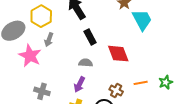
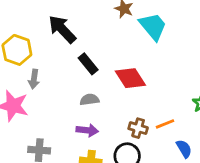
orange line: (141, 83) -> (165, 124), moved
purple arrow: (79, 84) -> (87, 130), turned -98

